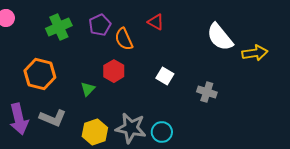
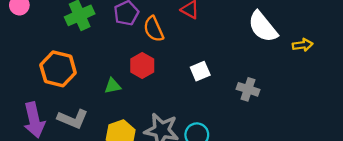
yellow arrow: (255, 53) -> (303, 45), size x0.7
white square: (165, 76) -> (200, 71), turned 36
green triangle: (88, 89) -> (113, 86), turned 35

